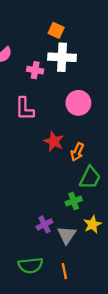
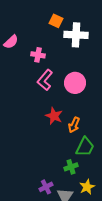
white cross: (62, 57) -> (76, 35), moved
pink L-shape: (25, 109) -> (45, 80), moved, turned 40

